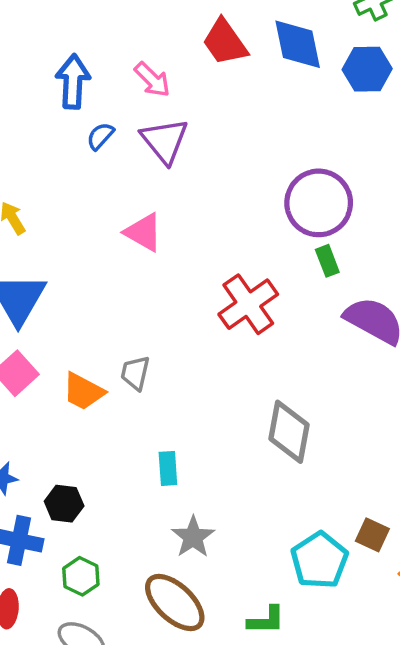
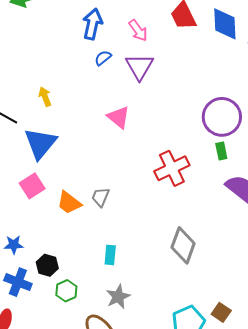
green hexagon: (81, 576) -> (66, 291), moved

